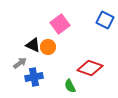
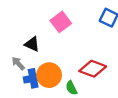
orange circle: (48, 47) -> (49, 75), moved, size x1.5
gray arrow: (20, 63) -> (18, 63), turned -96

